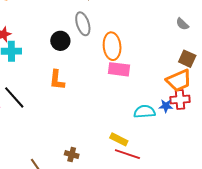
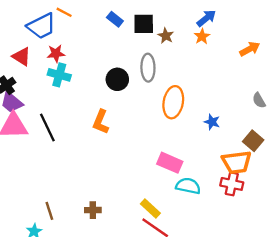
pink rectangle: (119, 69) -> (170, 163), moved
blue star: (166, 106) -> (212, 122), moved
brown cross: (72, 155) -> (93, 210), turned -32

